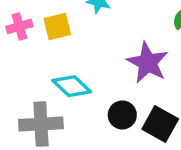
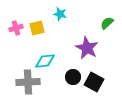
cyan diamond: (72, 86) -> (45, 61), turned -50

